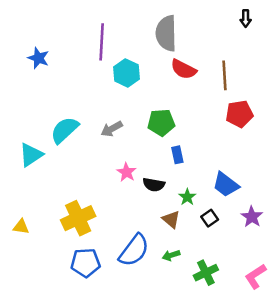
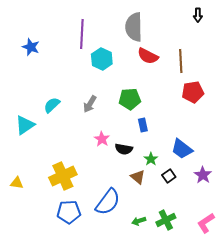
gray arrow: (112, 129) -> (90, 104), turned -30
cyan semicircle: (64, 130) -> (52, 105), size x0.7
green arrow: (171, 255) -> (139, 221), moved

